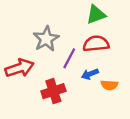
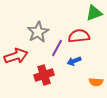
green triangle: (96, 15) -> (94, 13), moved
orange semicircle: (109, 85) -> (96, 82), moved

